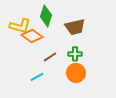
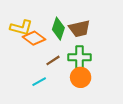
green diamond: (46, 16) -> (58, 29), moved
green cross: (75, 54) -> (80, 57), size x1.5

